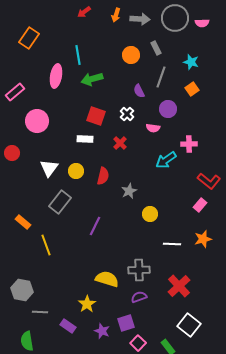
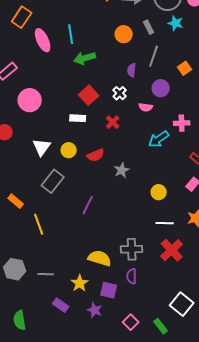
cyan star: (191, 62) -> (176, 23), moved
pink ellipse: (56, 76) -> (43, 40), moved, turned -35
purple semicircle: (139, 91) -> (132, 70), turned 32
red square: (96, 116) -> (89, 95), turned 30
red semicircle: (103, 176) -> (96, 155), turned 54
yellow circle: (150, 214) -> (159, 192), moved
red cross: (179, 286) -> (172, 250), moved
purple semicircle: (139, 297) -> (132, 276), turned -70
gray line: (40, 312) -> (46, 274), moved
purple square: (126, 323) -> (109, 290), moved, turned 30

